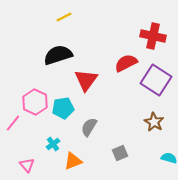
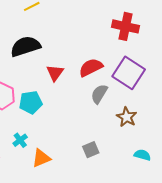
red semicircle: (126, 63) -> (91, 68), moved
red triangle: (86, 80) -> (55, 73), size x0.7
gray semicircle: (89, 127) -> (99, 94), moved

